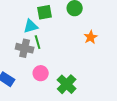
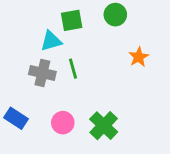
green line: (38, 42) -> (73, 69), moved
pink circle: (41, 73) -> (63, 123), moved

